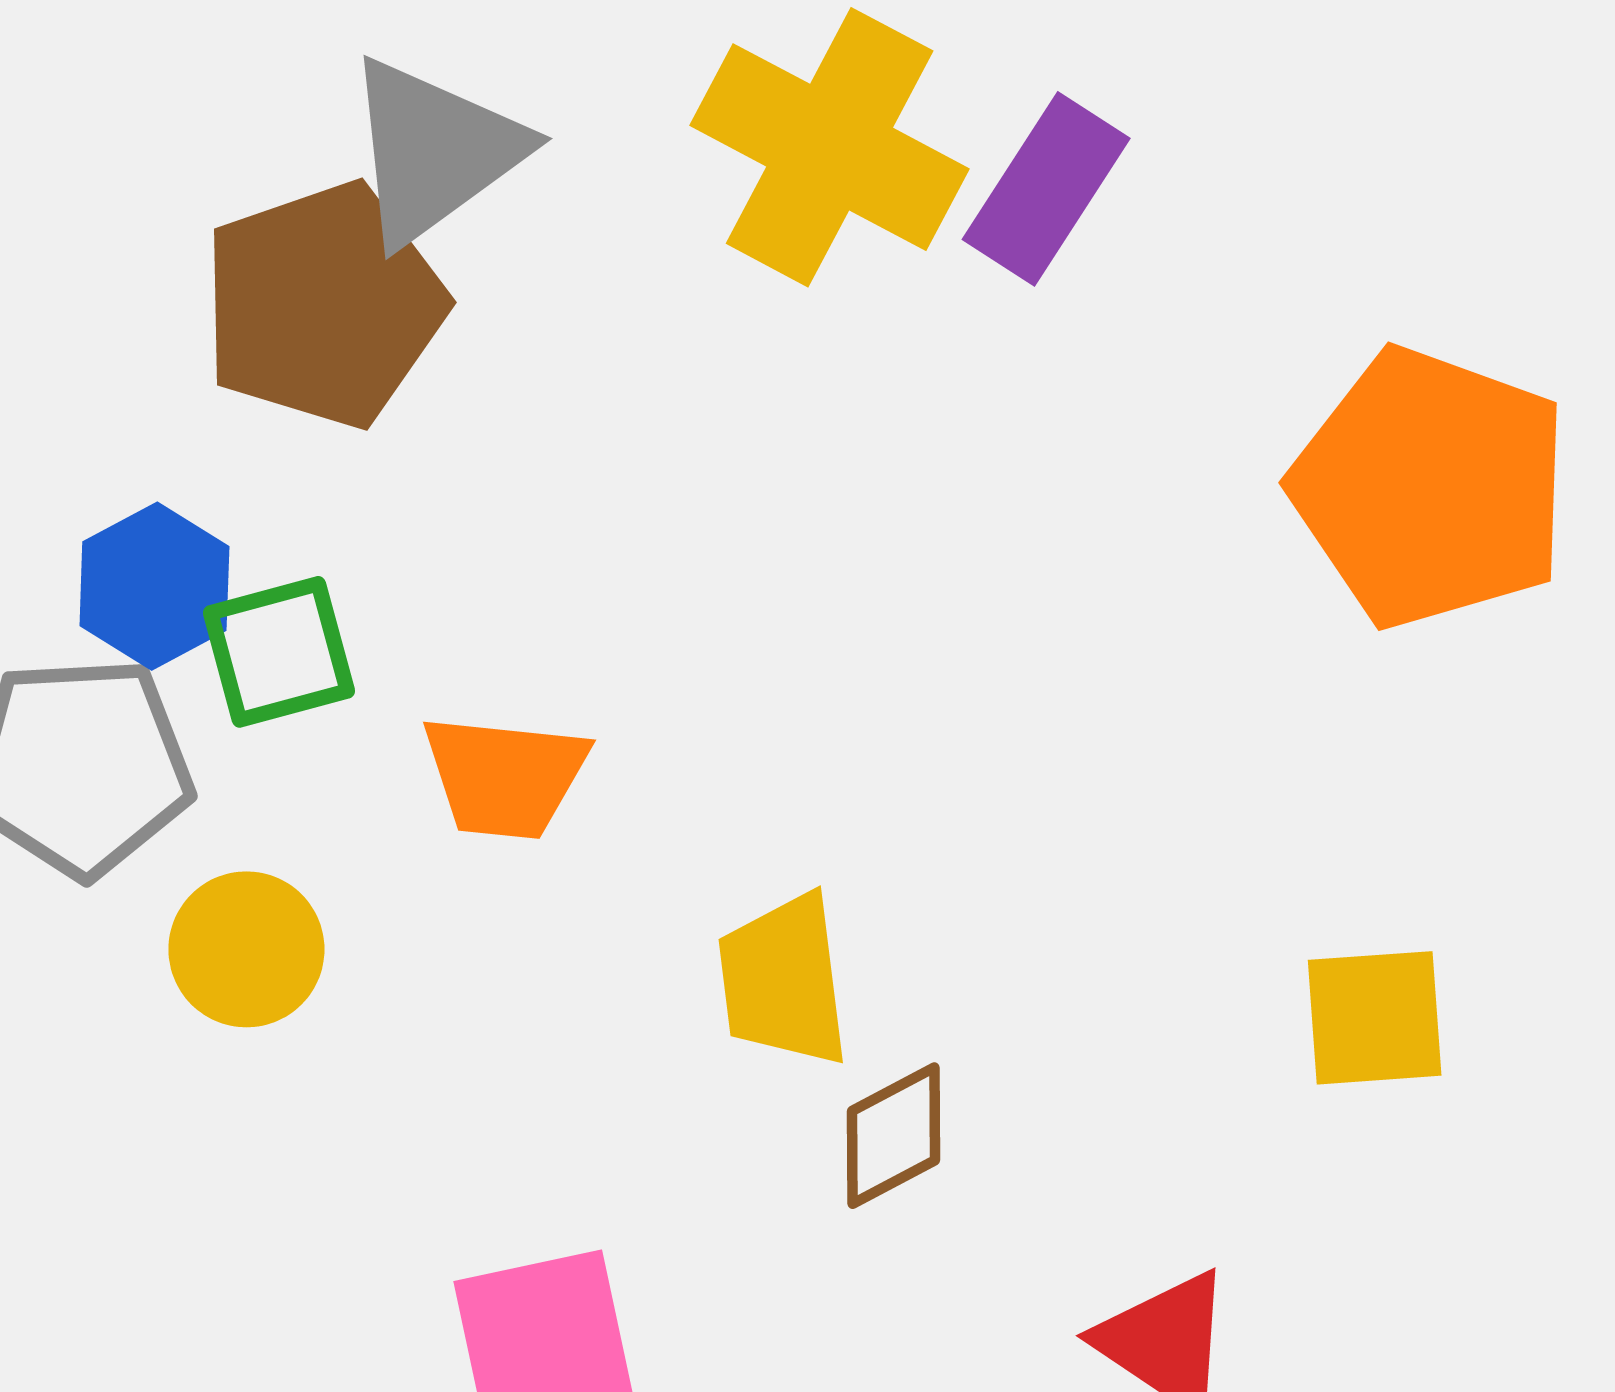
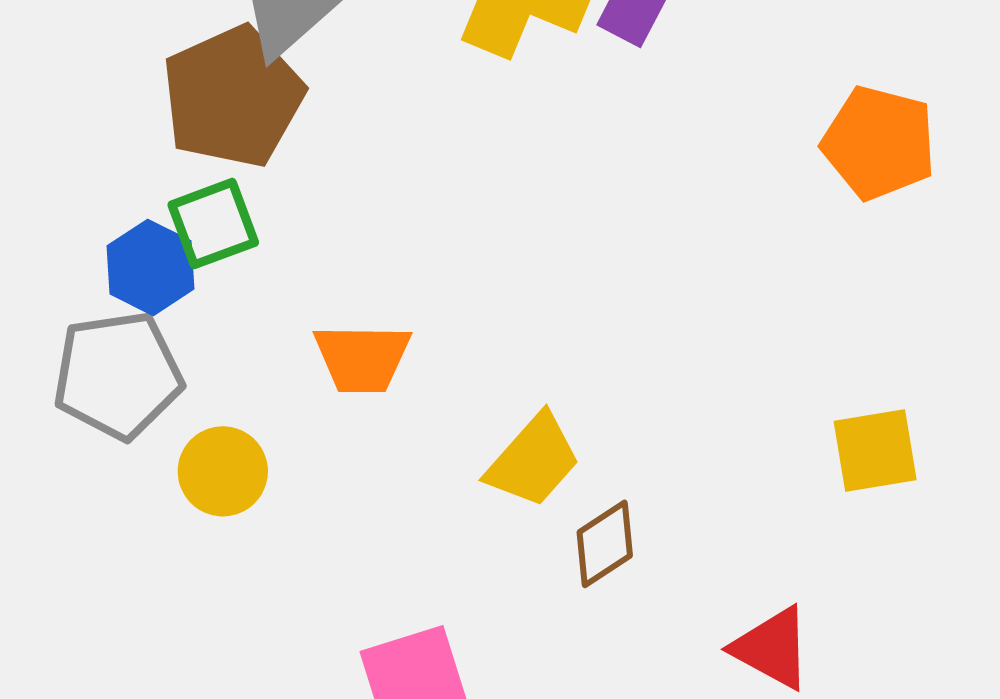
orange pentagon: (1430, 488) -> (879, 143), size x0.7
green square: (279, 652) -> (213, 224), moved
yellow trapezoid: (783, 980) -> (533, 461), turned -126

